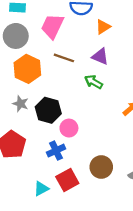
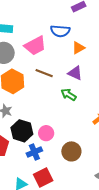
pink trapezoid: (52, 26) -> (35, 46), turned -145
black hexagon: (48, 110) -> (22, 131), moved
brown circle: (101, 167) -> (71, 151), moved

